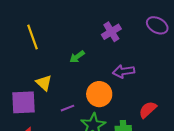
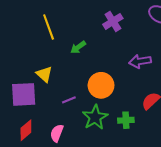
yellow line: (32, 37) -> (49, 27), moved
purple arrow: (124, 71) -> (140, 61), moved

